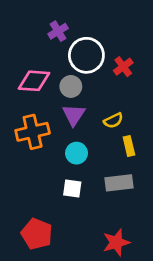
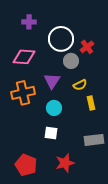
purple cross: (58, 31) -> (29, 22), moved, turned 32
gray circle: (71, 86) -> (71, 61), moved
gray rectangle: (119, 183) -> (94, 140), moved
red star: (116, 242) -> (65, 163), moved

